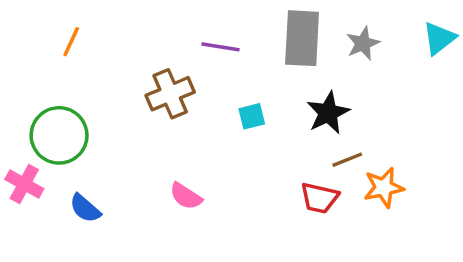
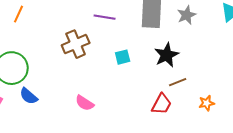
orange star: (384, 187) -> (207, 103), moved, size x0.7
red trapezoid: (319, 198) -> (162, 104), turned -75
blue semicircle: (85, 208) -> (29, 96), moved

